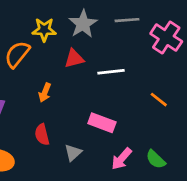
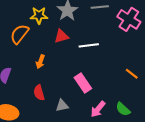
orange line: (159, 100) -> (132, 74), moved
pink rectangle: (102, 123) -> (83, 83), turned 36
gray triangle: (73, 153) -> (62, 105), turned 32

